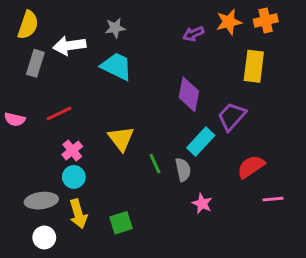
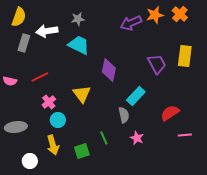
orange cross: (266, 21) -> (180, 14), turned -35
purple arrow: (193, 34) -> (131, 23), size x1.5
yellow rectangle: (254, 66) -> (185, 56), moved
purple diamond: (189, 94) -> (109, 70), moved
purple trapezoid: (232, 116) -> (157, 64), moved, turned 110
green line: (155, 164) -> (104, 138), moved
cyan circle: (74, 177) -> (58, 120), moved
gray ellipse: (41, 201) -> (16, 127), moved

